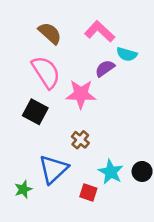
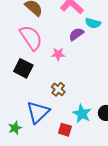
pink star: (81, 94) -> (58, 54), size x0.6

